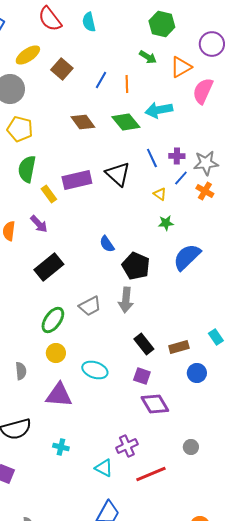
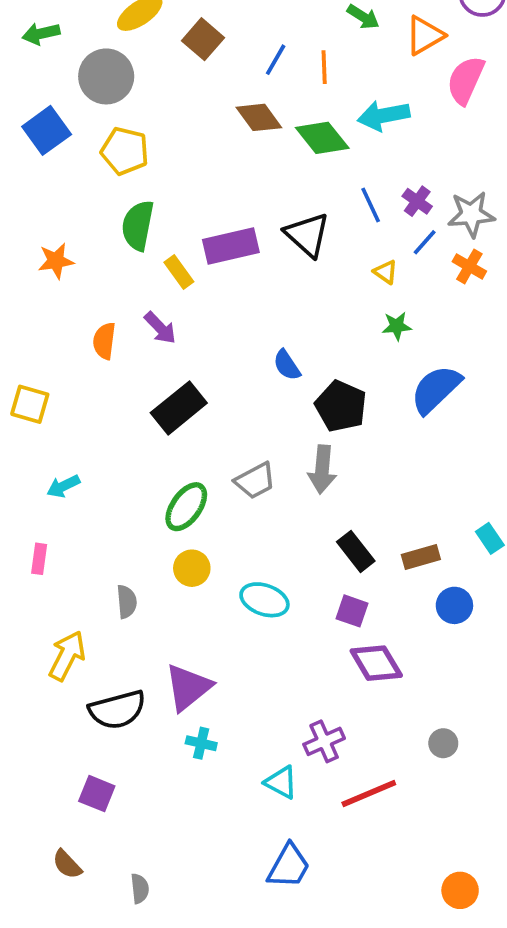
brown diamond: (83, 122) -> (259, 117), moved
purple cross: (177, 156) -> (417, 201), turned 35
purple triangle: (59, 395) -> (188, 687), moved, turned -44

